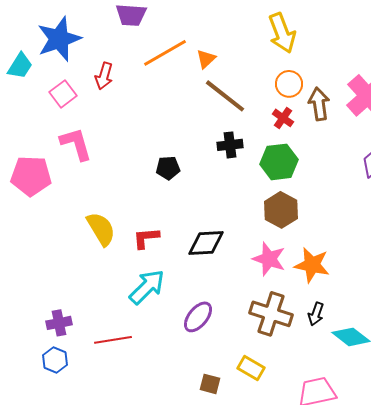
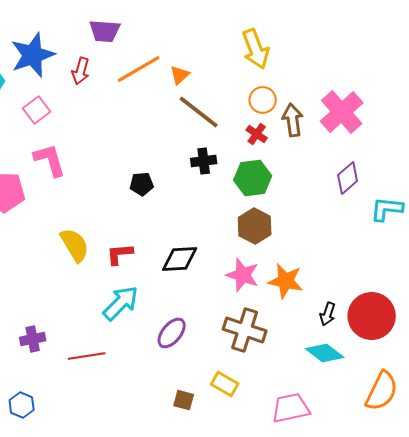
red arrow: (104, 76) -> (81, 71), moved
black arrow: (316, 314) -> (328, 314), moved
blue hexagon: (55, 360) -> (22, 405), moved

